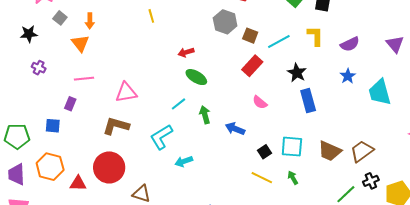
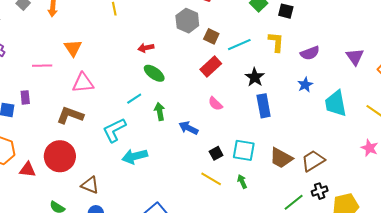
orange triangle: (80, 43) -> (73, 48), moved
purple rectangle: (70, 104) -> (25, 97), moved, turned -32
cyan arrow: (184, 161) -> (135, 156), size x1.4

